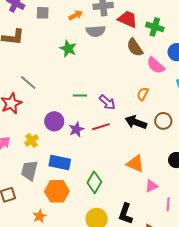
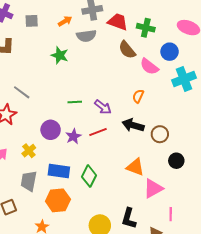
brown circle: (163, 121) -> (160, 134), moved
green diamond: (94, 182) -> (89, 176), moved
pink triangle: (151, 186) -> (153, 189), size x1.5
pink line: (168, 204) -> (171, 214), moved

